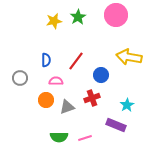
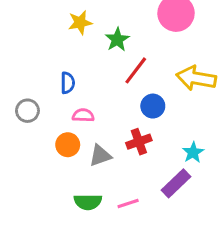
green star: (78, 17) -> (117, 40), moved
red line: (76, 61) -> (136, 70), moved
purple rectangle: (116, 125) -> (176, 183), turned -66

